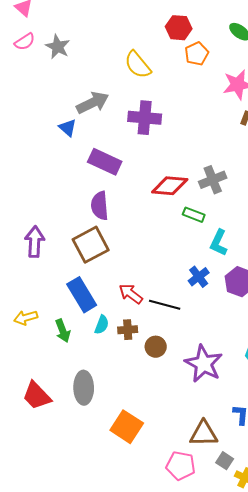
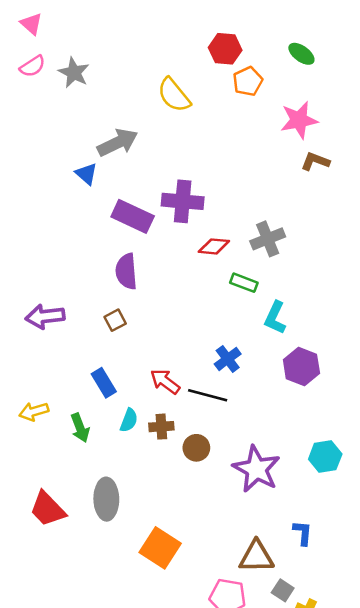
purple cross: (145, 118) -> (183, 201), moved
red diamond: (170, 186) -> (214, 246), size x0.7
purple arrow: (35, 242) -> (45, 316), turned -100
brown square: (91, 245) -> (115, 320), size x0.5
blue cross: (199, 277) -> (228, 359), moved
blue rectangle: (82, 295) -> (104, 383), size x0.7

